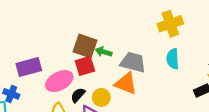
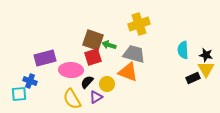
yellow cross: (170, 24) -> (139, 24), moved
cyan semicircle: (173, 59) -> (183, 50), moved
pink ellipse: (59, 81) -> (71, 70), turned 30

